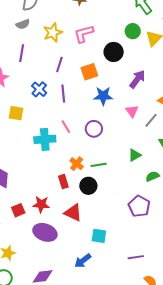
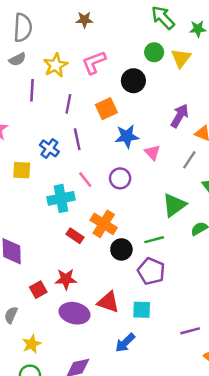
purple line: (22, 53) -> (32, 90), moved
purple arrow: (137, 79) -> (180, 116), moved
blue cross: (39, 89) -> (49, 148), moved
pink triangle: (132, 111) -> (152, 152), moved
green triangle: (135, 155) -> (174, 205), size x1.5
orange cross: (77, 164) -> (104, 224), size x1.5
green line: (99, 165) -> (154, 240), moved
red rectangle: (63, 182) -> (75, 236), moved, turned -32
purple pentagon: (139, 206) -> (151, 271), moved
red triangle: (73, 213) -> (108, 302), moved

